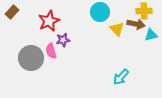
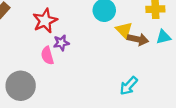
brown arrow: (136, 24) -> (138, 39), moved
gray circle: (31, 58) -> (21, 86), moved

